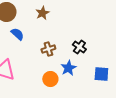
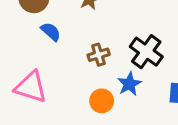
black cross: (79, 47) -> (146, 52), size x1.5

